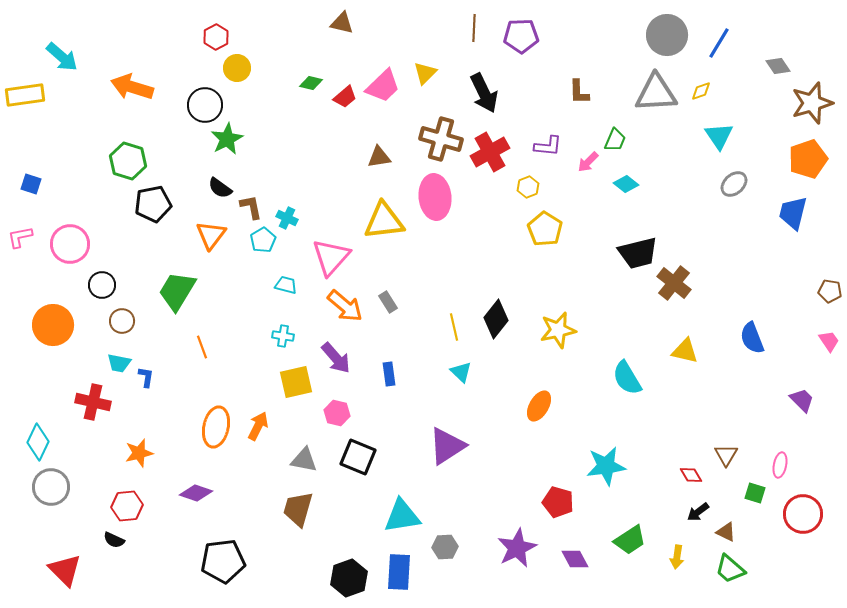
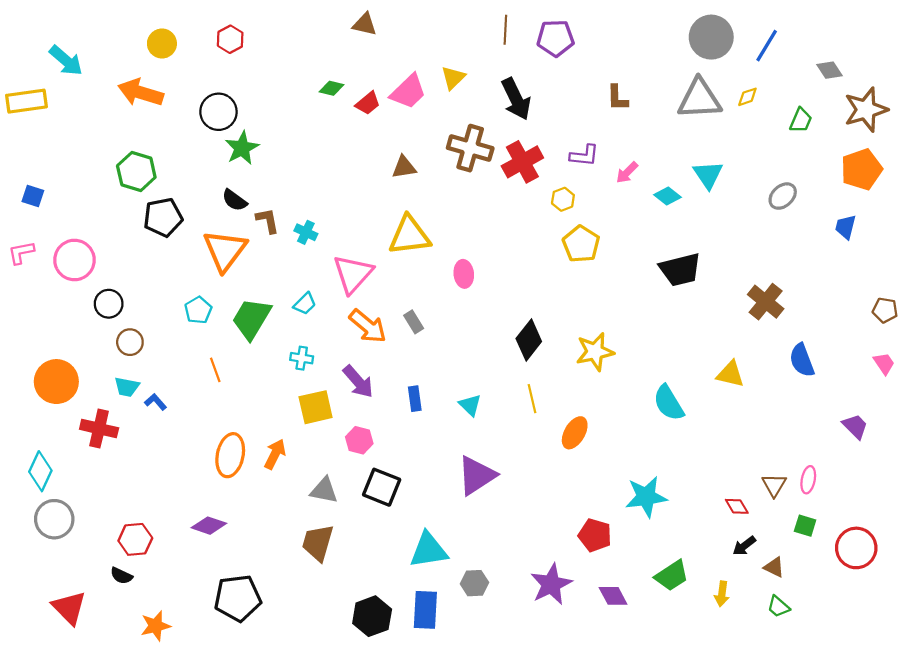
yellow circle: (237, 68) -> (162, 44), moved
cyan triangle: (719, 136) -> (708, 175), moved
green trapezoid: (615, 140) -> (801, 120), moved
pink ellipse: (435, 197) -> (464, 274), moved, size x0.6
blue trapezoid: (793, 213) -> (846, 227), size x0.7
orange triangle: (211, 235) -> (225, 250), size x1.4
cyan pentagon: (263, 240) -> (198, 310), moved
brown cross: (674, 283) -> (766, 302), moved
cyan trapezoid: (286, 285) -> (305, 304), turned 120
green trapezoid: (177, 291) -> (252, 319), moved
orange circle: (53, 325) -> (56, 382), moved
yellow line: (454, 327) -> (532, 399), moved
cyan triangle: (461, 372) -> (470, 405), moved
blue L-shape: (146, 377) -> (156, 402), turned -50
orange star: (139, 453) -> (156, 626), moved
pink ellipse: (780, 465) -> (808, 480), moved
green trapezoid: (730, 569) -> (778, 607), size x0.7

